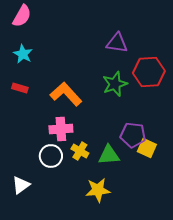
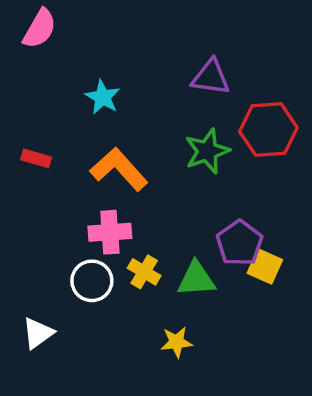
cyan star: (23, 54) -> (103, 97), moved
purple pentagon: (133, 135) -> (240, 243), turned 30
yellow star: (98, 190) -> (177, 342), size x0.7

